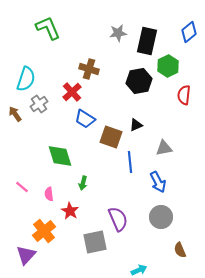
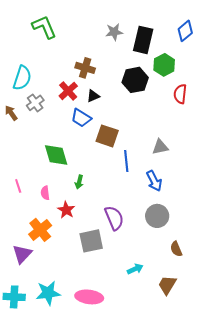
black triangle: (136, 125) -> (93, 96), moved
pink line: (22, 187) -> (18, 186), turned 32

